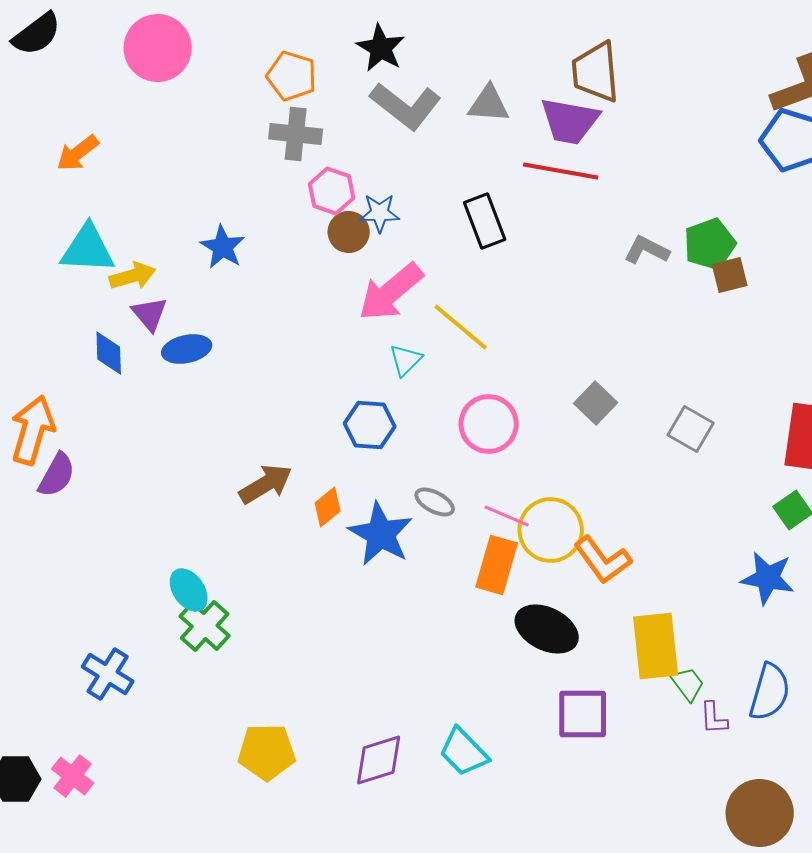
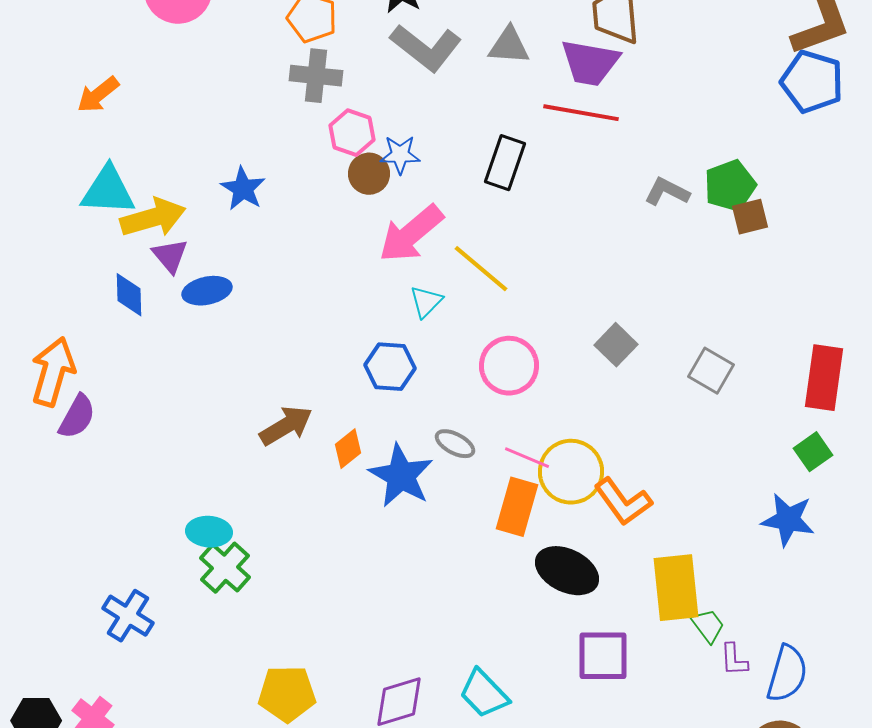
black rectangle: (485, 221) -> (505, 163), turned 40
yellow arrow: (133, 276) -> (153, 218), size x1.4
cyan ellipse: (189, 590) -> (209, 532), turned -51
blue semicircle: (770, 692) -> (787, 674), moved

